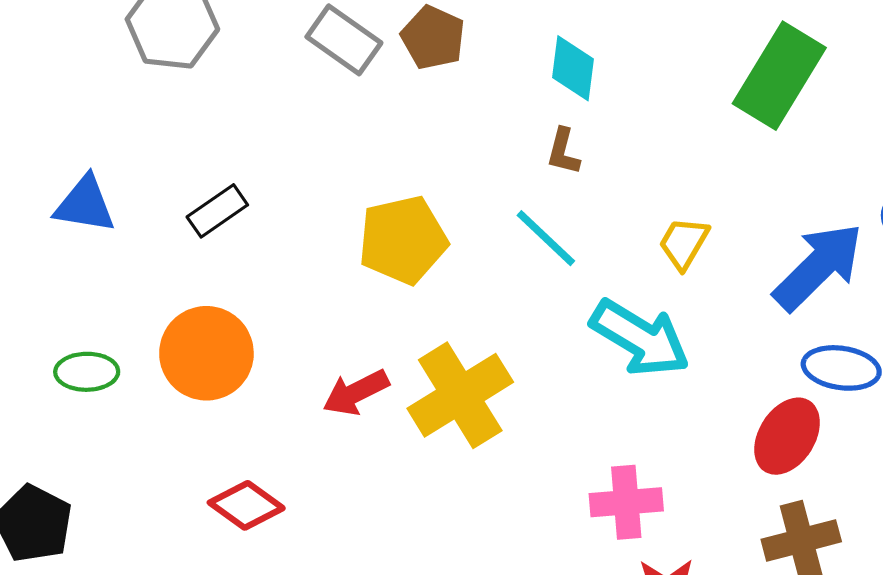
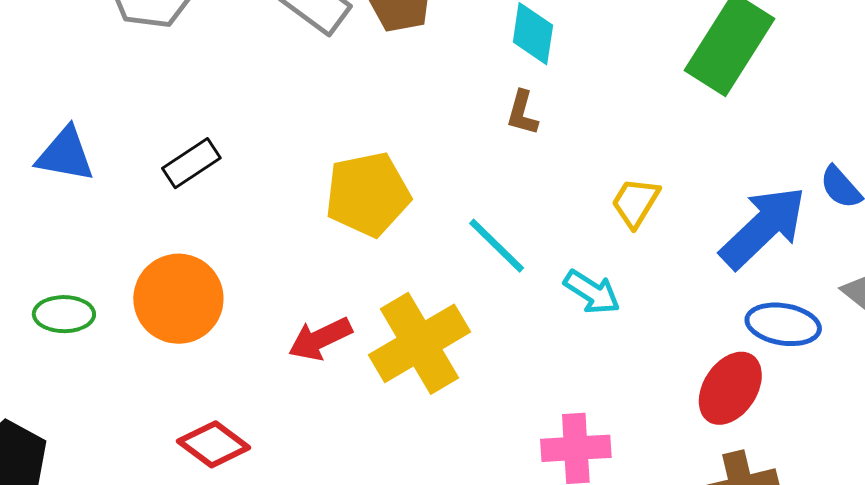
cyan line: (546, 238) -> (497, 246), moved
cyan arrow: (640, 338) -> (592, 292), size x0.6

